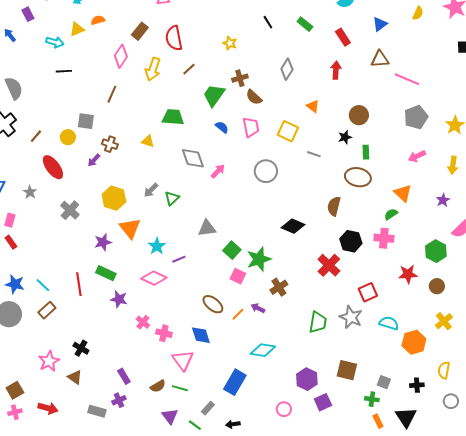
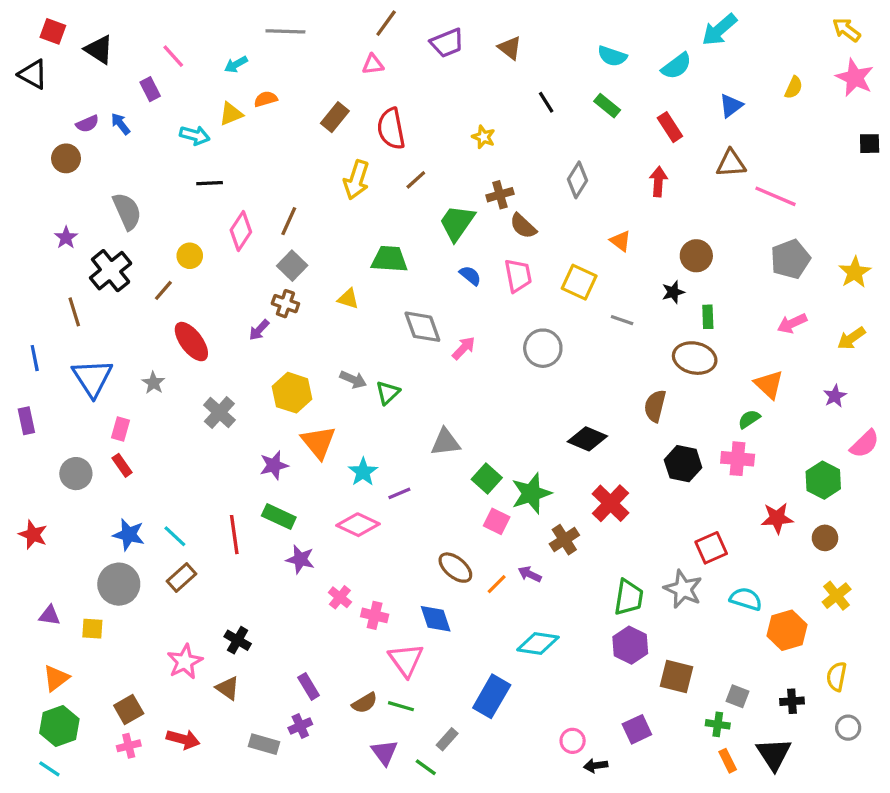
pink diamond: (121, 56) -> (241, 231), moved
gray square: (86, 121) -> (292, 266), moved, turned 36
yellow circle: (68, 137) -> (190, 256), moved
yellow arrow: (453, 165) -> (851, 338), turned 48
gray arrow: (151, 190) -> (353, 380), turned -112
red cross: (329, 265) -> (610, 503), moved
purple hexagon: (307, 379) -> (630, 645), moved
black arrow: (233, 424) -> (596, 766), moved

